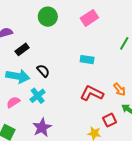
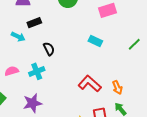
cyan rectangle: (87, 60) -> (95, 41), moved
cyan arrow: (18, 76) -> (18, 37), moved, size x0.6

